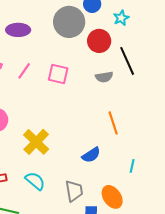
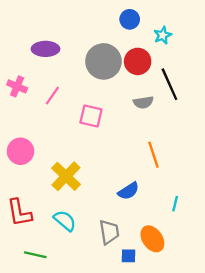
gray circle: (69, 22) -> (103, 61), moved
pink square: (58, 74) -> (91, 116), moved

